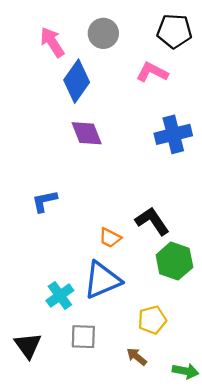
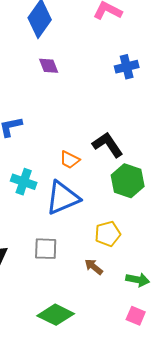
purple diamond: (87, 133) -> (49, 66), size x0.7
blue cross: (173, 134) -> (127, 67), size x0.7
cyan cross: (60, 296) -> (24, 182), moved, turned -35

